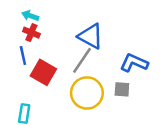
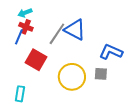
cyan arrow: (30, 16) -> (25, 13), turned -40
blue line: (23, 56) -> (19, 37), moved, turned 35
gray line: (82, 60) -> (57, 34), moved

